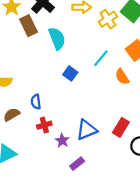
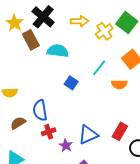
cyan semicircle: (57, 38) -> (58, 51), turned -60
orange semicircle: (122, 77) -> (119, 84), turned -56
blue semicircle: (36, 102) -> (40, 110), size x1.5

